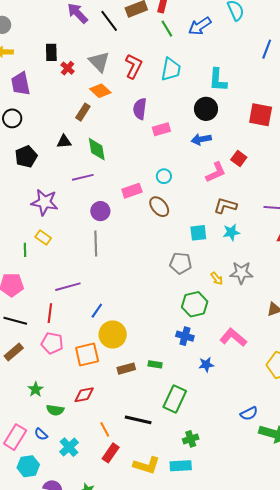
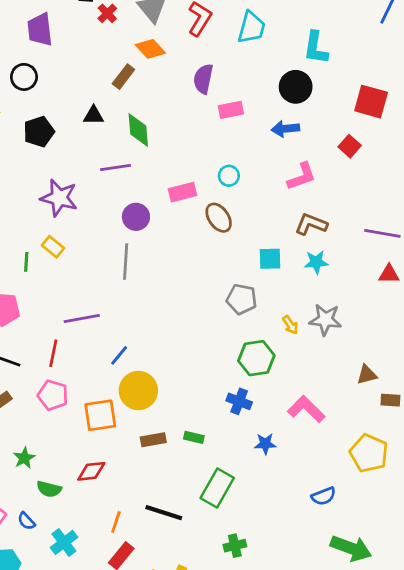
red square: (239, 159) -> (350, 146), moved
blue semicircle: (249, 413) -> (324, 496), moved
orange line: (105, 429) -> (116, 522), turned 42

